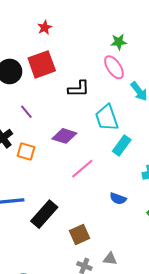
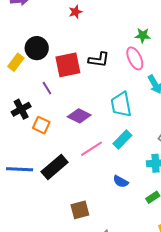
red square: (42, 64) -> (68, 65), moved
black L-shape: (79, 89) -> (99, 60), moved
cyan rectangle: (122, 145) -> (122, 140), moved
black rectangle: (44, 214) -> (55, 167), moved

